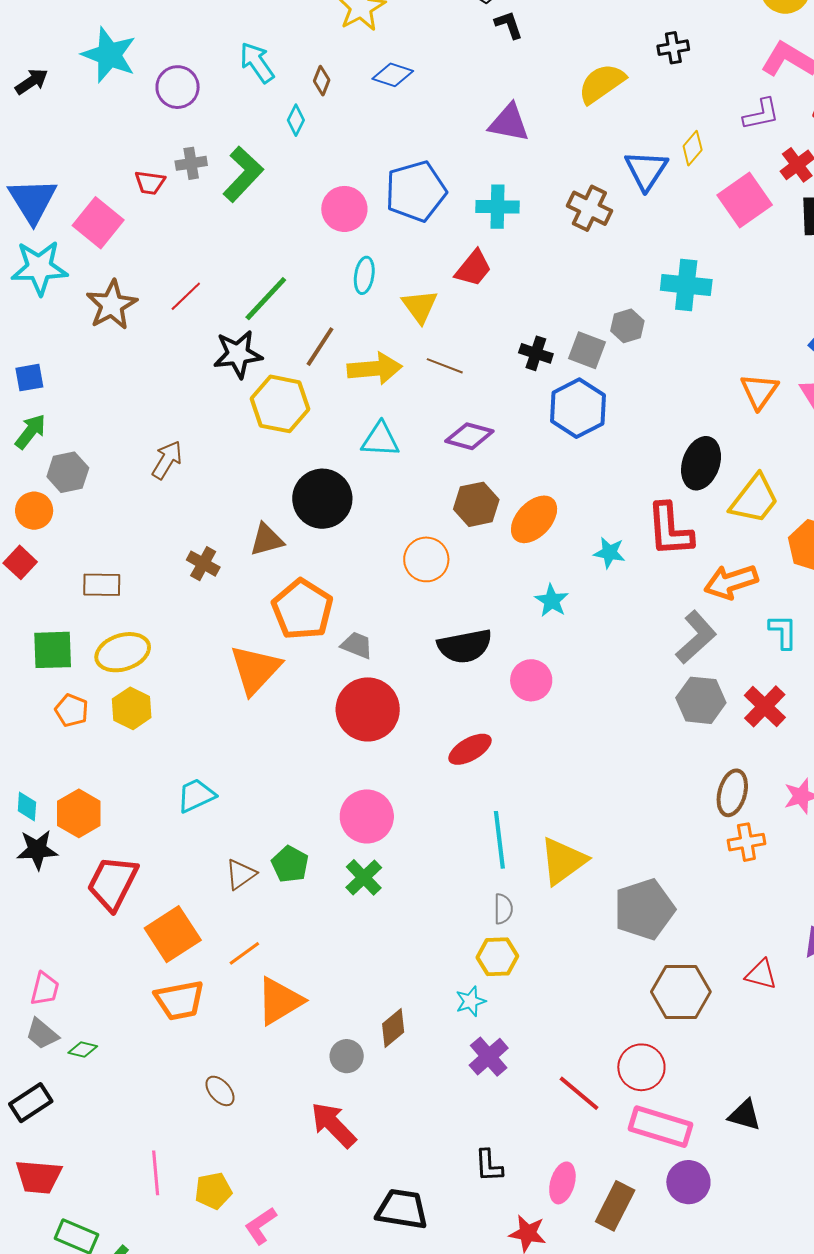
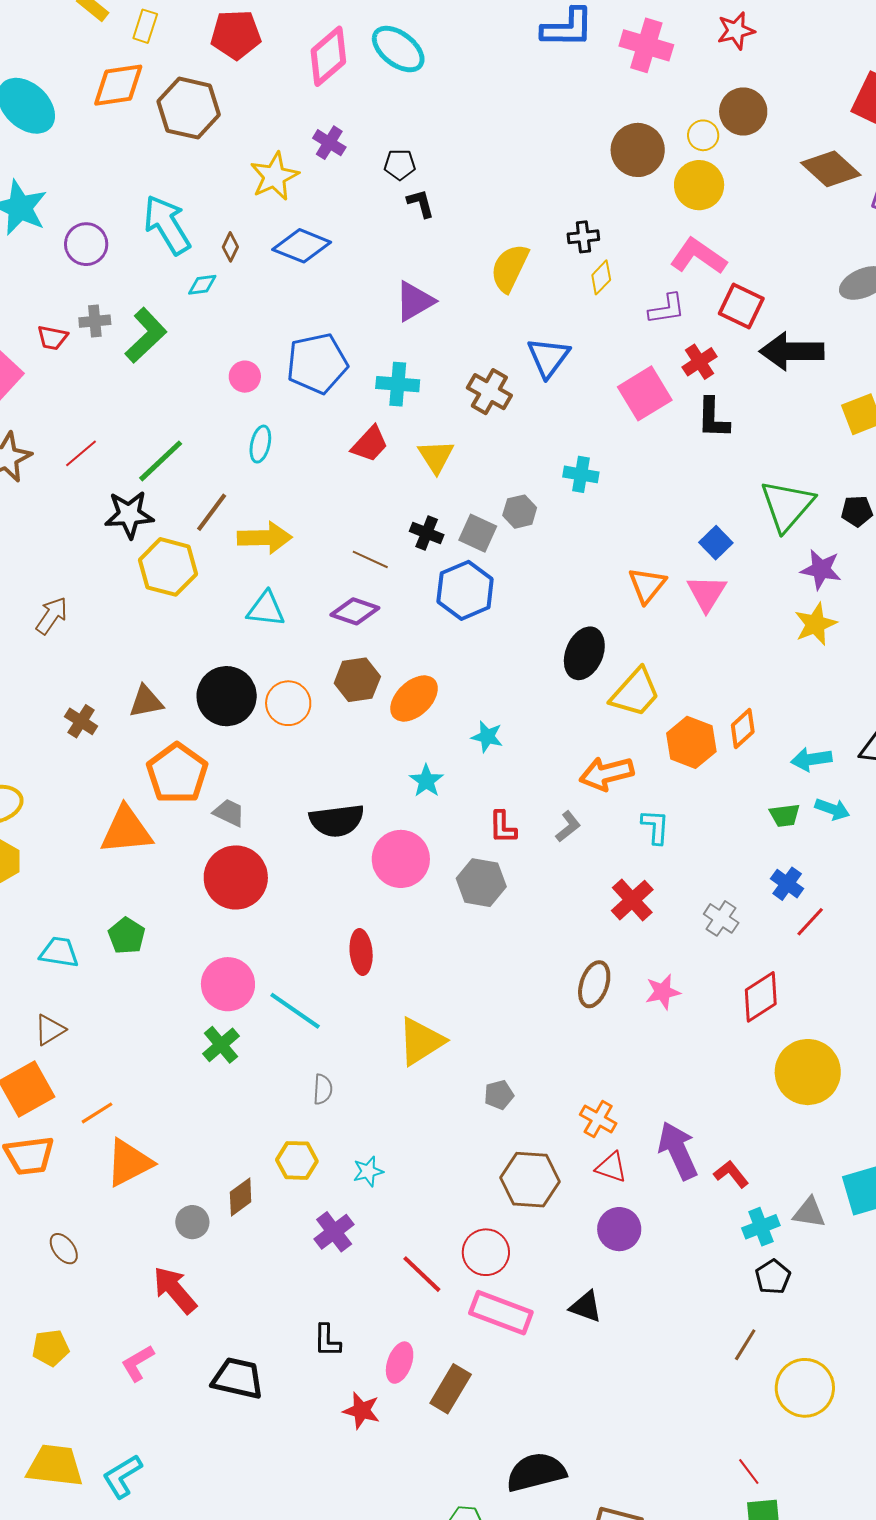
cyan arrow: (257, 62) -> (167, 225), size x1.4
blue diamond: (393, 75) -> (302, 246), size x1.4
yellow semicircle: (602, 83) -> (510, 268), turned -33
cyan diamond: (296, 120) -> (202, 285), turned 52
purple triangle: (509, 123) -> (415, 301), turned -45
yellow diamond: (693, 148) -> (601, 277), moved
pink circle: (344, 209) -> (245, 377), size x0.7
cyan cross: (686, 285) -> (581, 474), size x0.7
yellow triangle: (420, 306) -> (436, 456), moved
brown line: (445, 366) -> (370, 559), moved
black circle: (322, 499) -> (227, 696), moved
red L-shape: (670, 530) -> (503, 827), moved, size x0.6
orange circle: (426, 559) -> (288, 703), moved
gray L-shape: (696, 637) -> (568, 827), size x0.6
orange triangle: (255, 669) -> (126, 830), turned 38
pink circle: (531, 680) -> (401, 859), size x1.4
gray hexagon: (701, 700) -> (481, 883), moved
red ellipse: (470, 749) -> (361, 952), moved, turned -69
cyan trapezoid: (196, 795) -> (59, 952), turned 30
cyan line: (499, 840) -> (295, 1011), moved, turned -52
orange cross: (746, 842) -> (598, 1119), moved, turned 36
green pentagon: (290, 864) -> (127, 936), moved
brown triangle: (241, 874) -> (50, 1030), moved
gray semicircle: (503, 909) -> (323, 1089), moved
gray pentagon: (644, 909) -> (499, 1095), size x0.5
yellow hexagon: (497, 957) -> (297, 1160), moved
cyan star: (471, 1001) -> (368, 1171), moved
purple circle: (688, 1182) -> (619, 1229), moved
pink L-shape: (261, 1226) -> (138, 1363), moved

